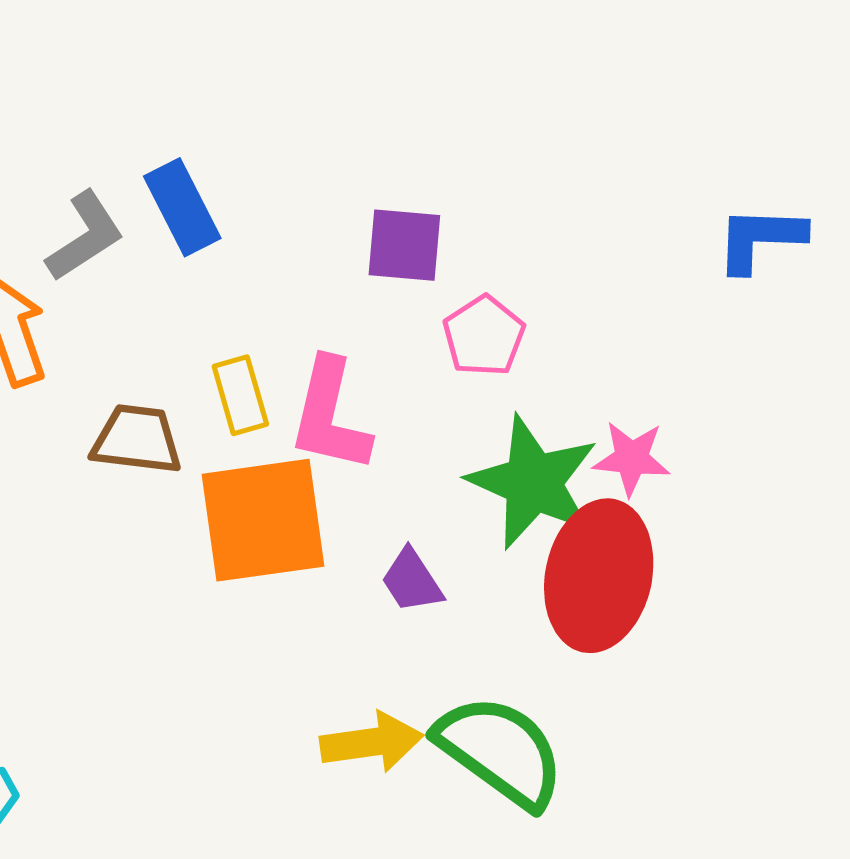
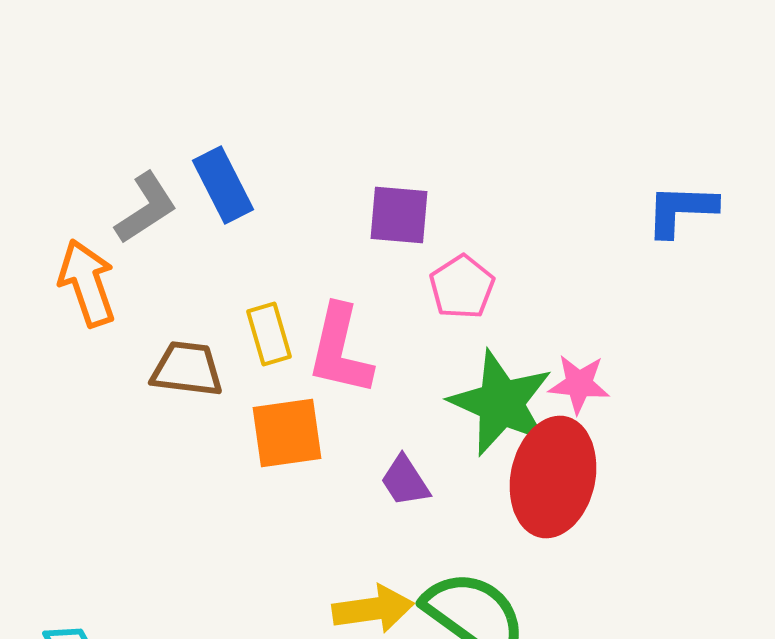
orange square: (263, 520) -> (287, 433), size x0.7

